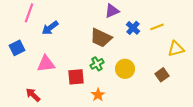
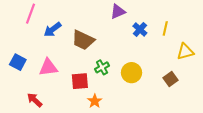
yellow line: (157, 27) -> (165, 28), turned -56
brown trapezoid: (101, 38) -> (83, 40), moved
blue square: (17, 48) -> (18, 62), moved, turned -35
orange star: (98, 95) -> (95, 101), moved

